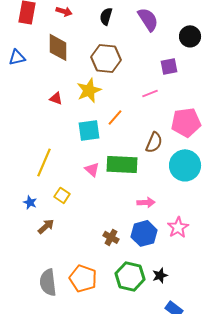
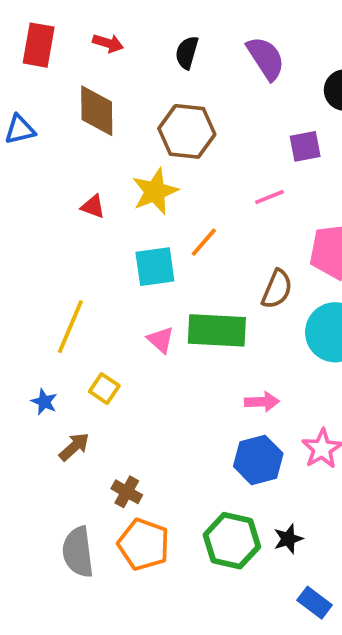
brown cross: (111, 237) -> (127, 492), moved

